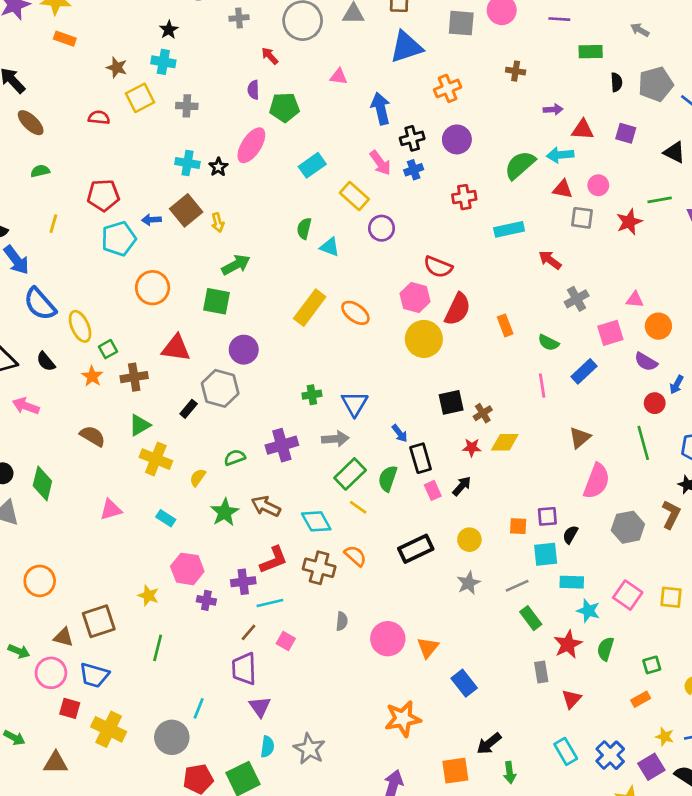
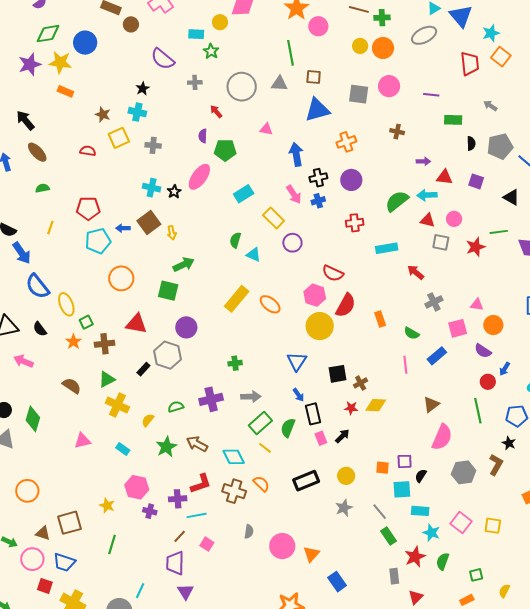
blue triangle: (355, 404) -> (297, 361), moved
gray line: (517, 586) -> (380, 512), turned 72

